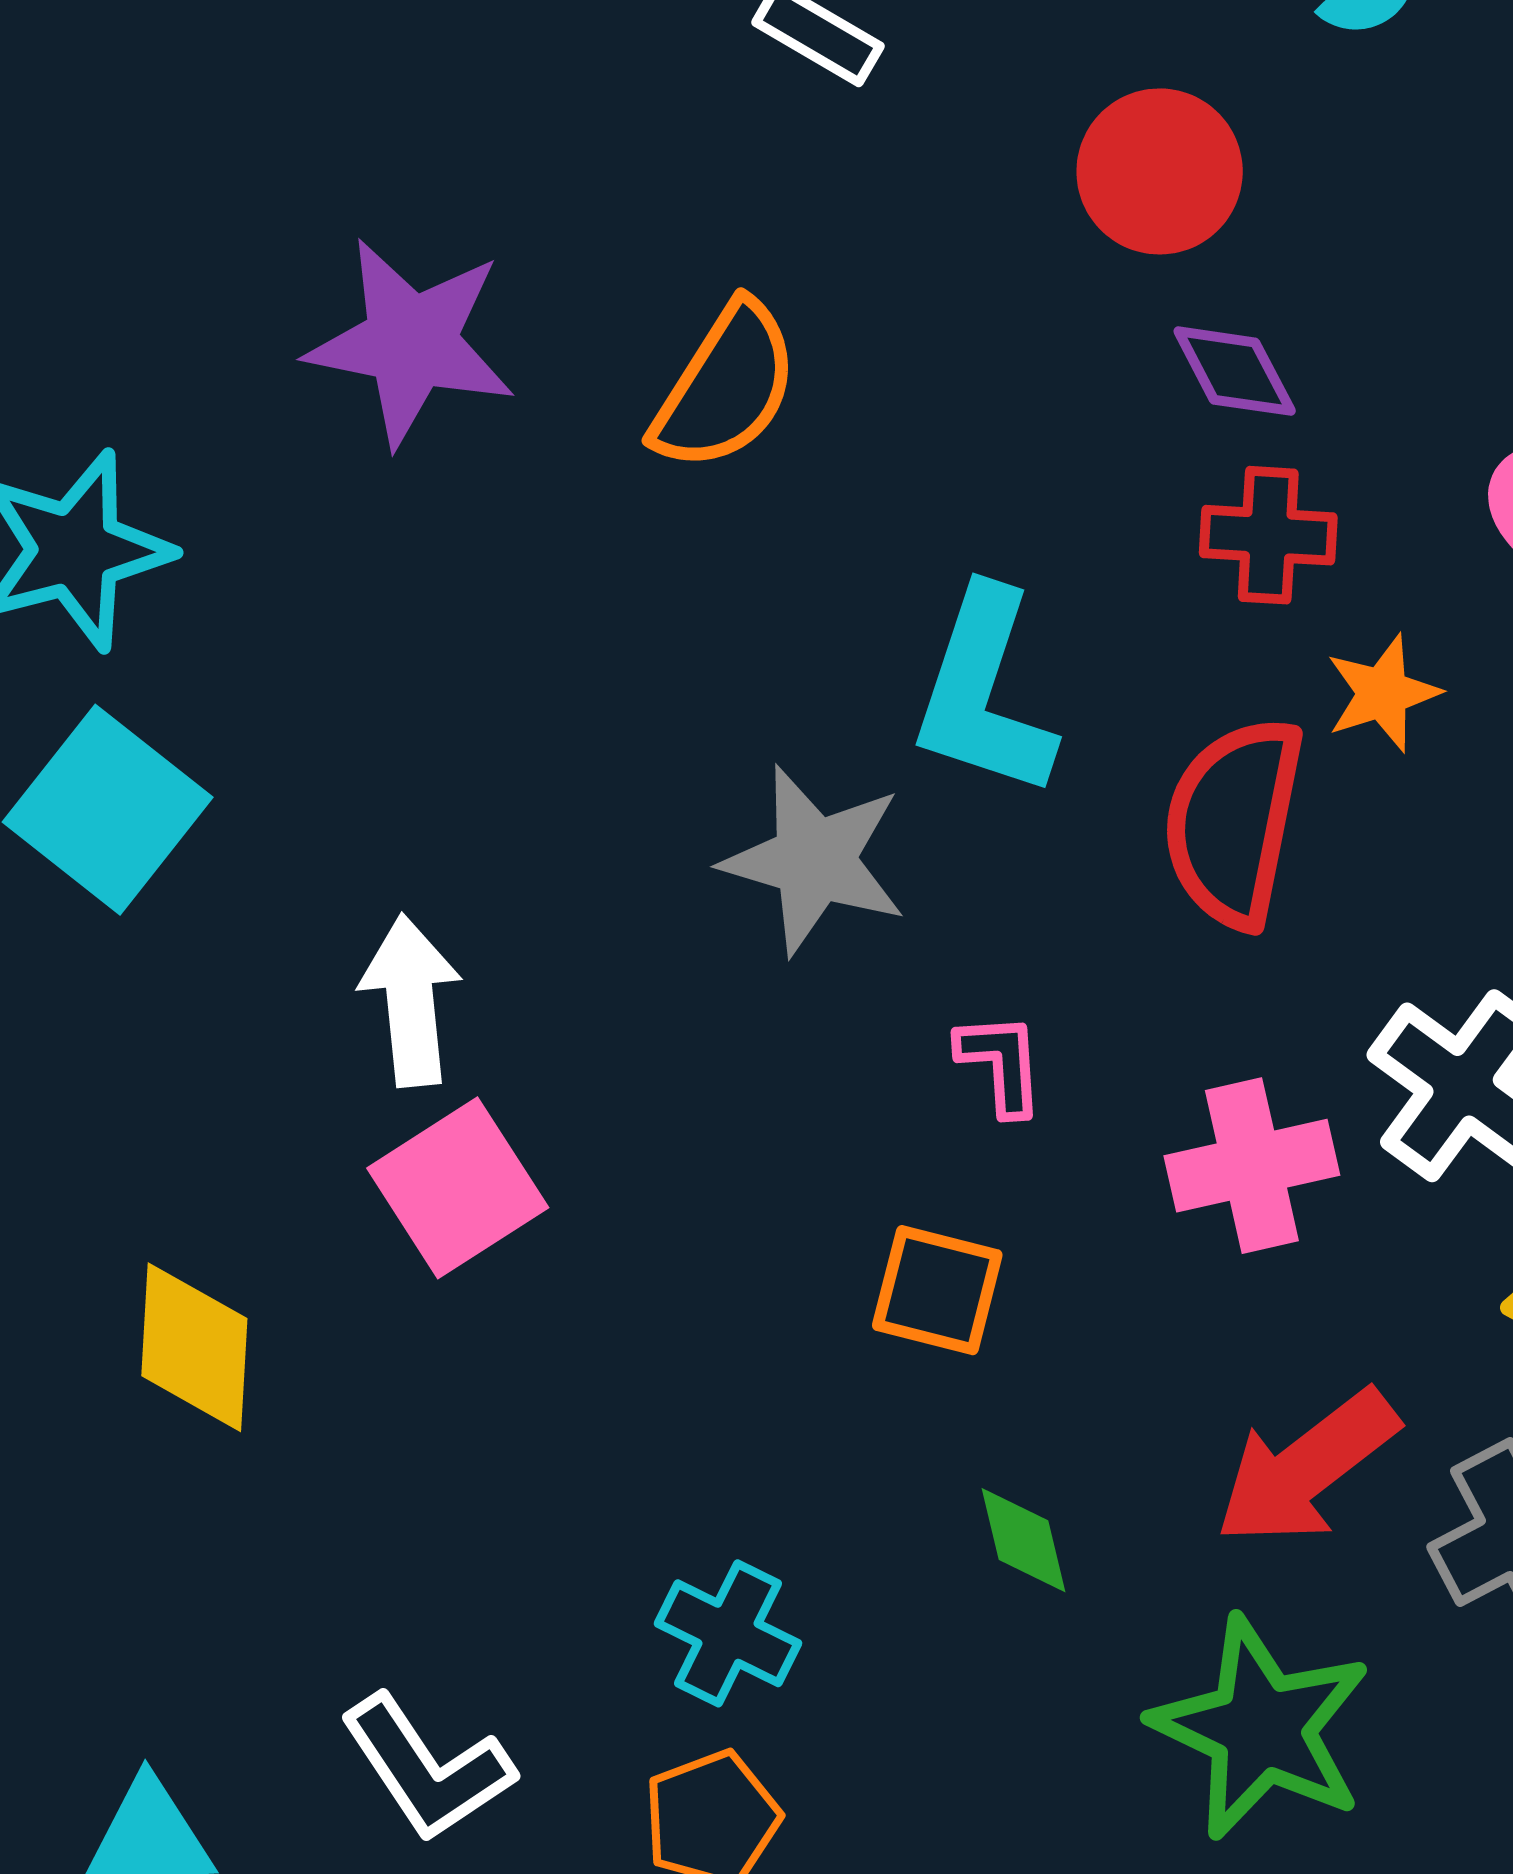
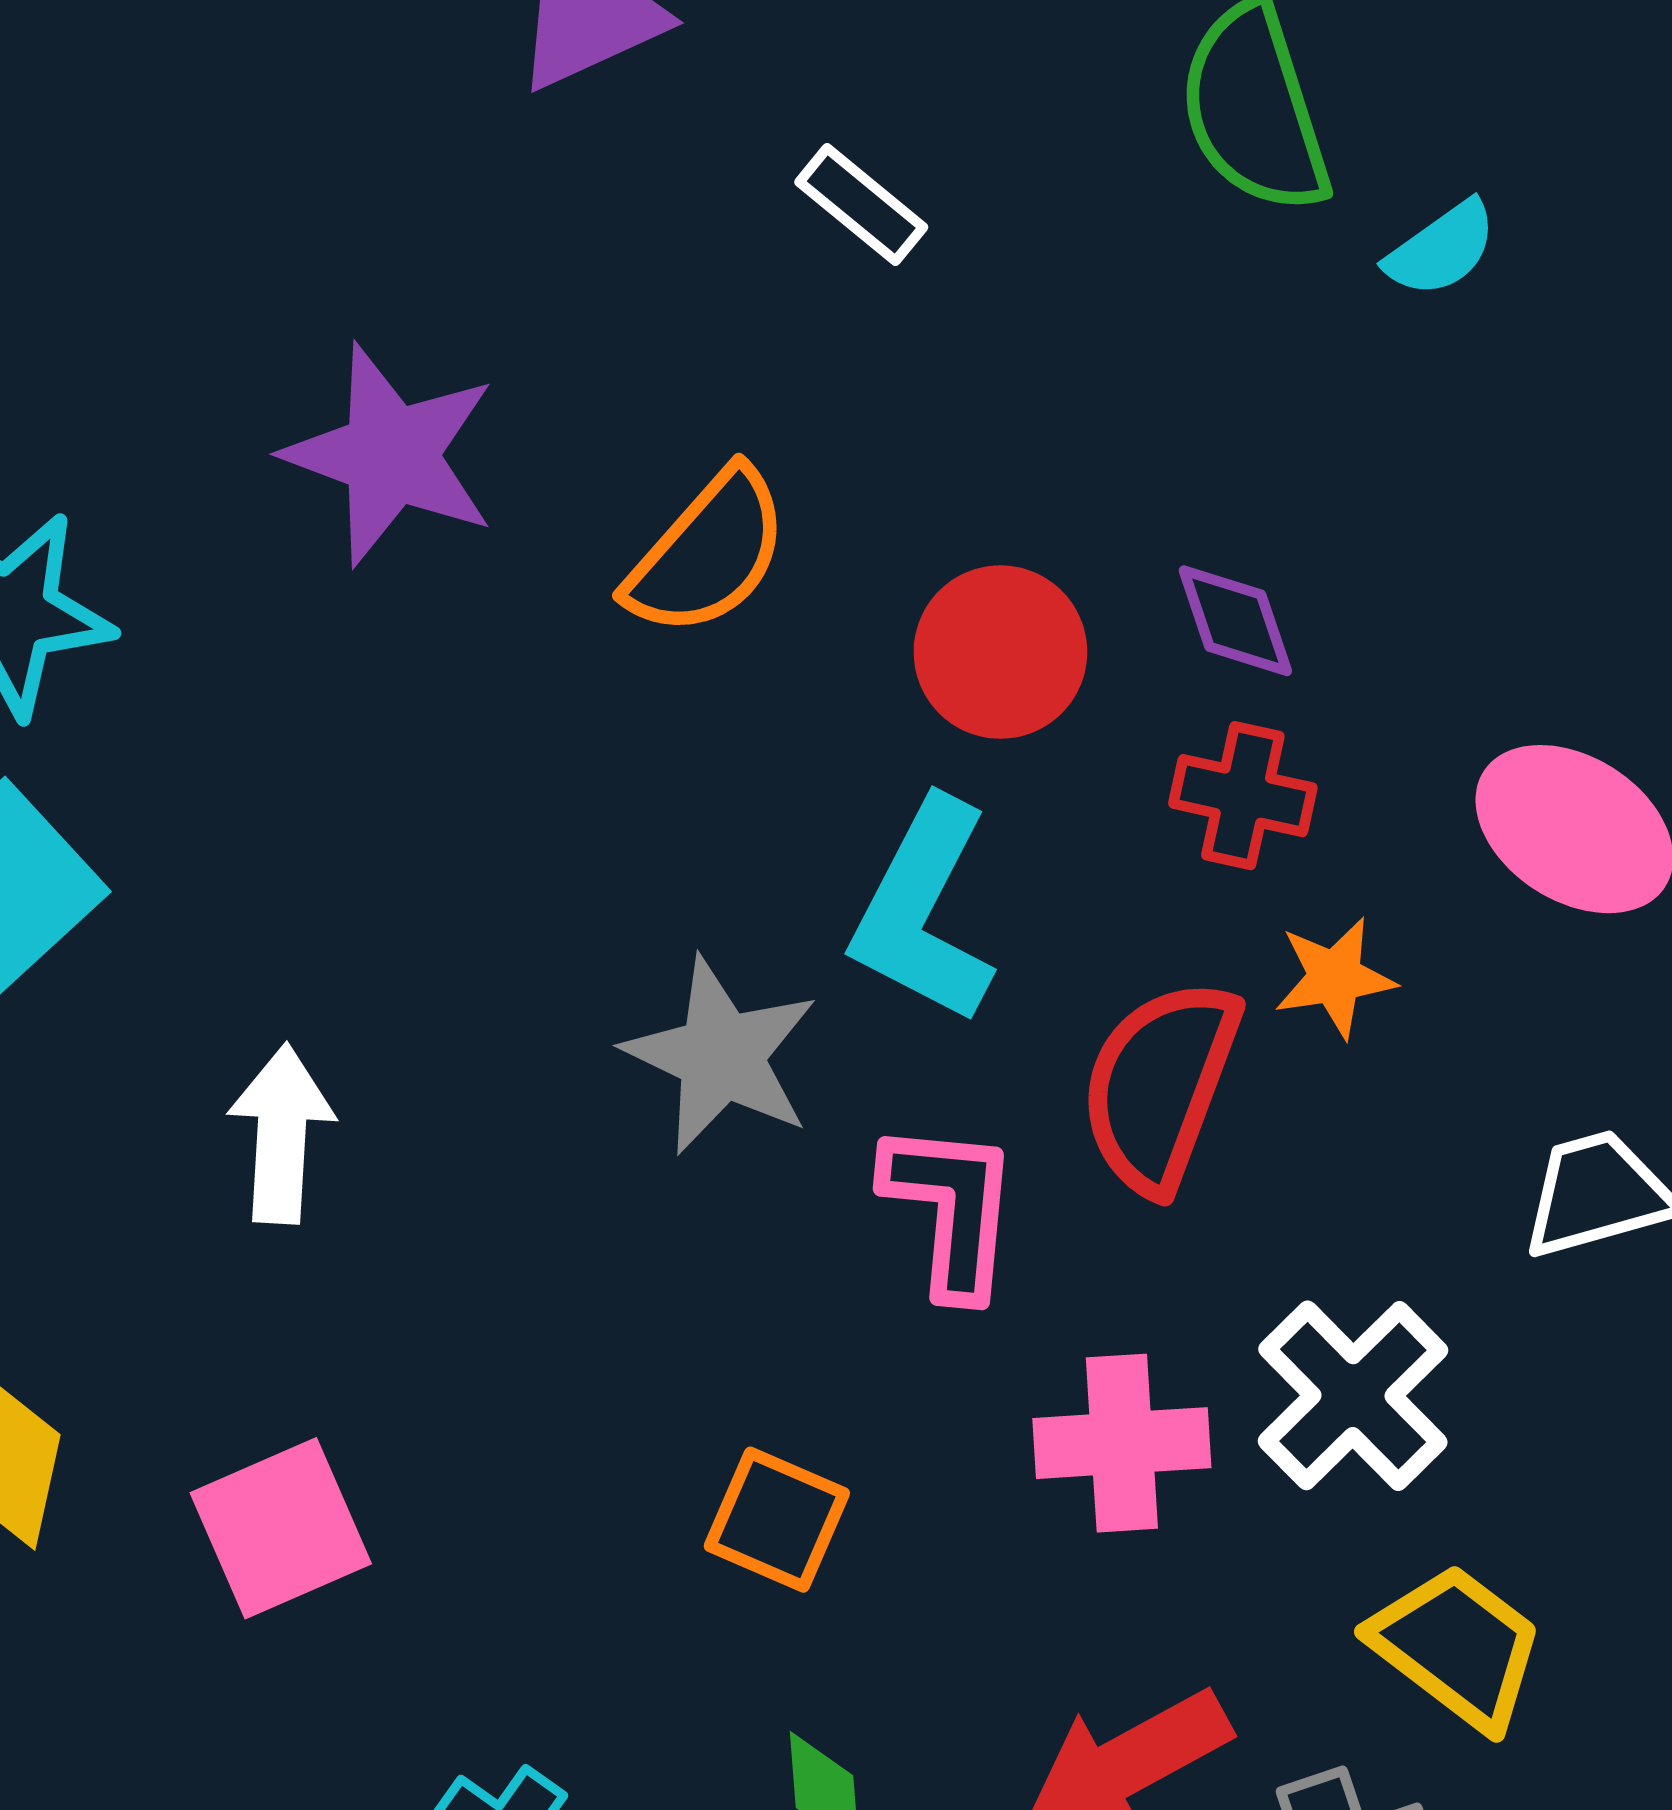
red circle: (1160, 171) -> (1000, 652), moved
pink L-shape: (1001, 1064) -> (951, 1209), moved, size x1.6
pink square: (458, 1188) -> (281, 1528), moved

